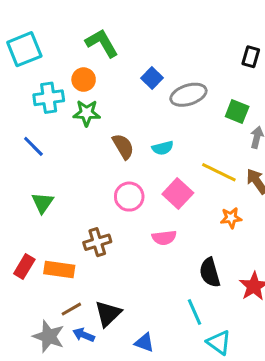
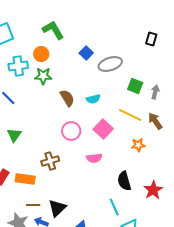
green square: (237, 111) -> (135, 86), moved
brown line: (71, 309) -> (33, 205), turned 32

